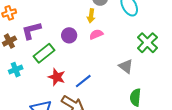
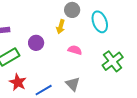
pink semicircle: (96, 34) -> (75, 50), moved, turned 32
gray triangle: (126, 66) -> (73, 84), moved

